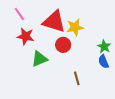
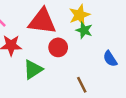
yellow star: (75, 27) -> (79, 15), moved
green star: (104, 47) -> (84, 30), moved

